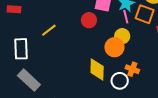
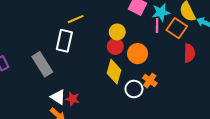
red circle: (89, 20) -> (115, 46), moved
yellow circle: (122, 36) -> (117, 32), moved
white rectangle: (21, 49) -> (64, 41), moved

